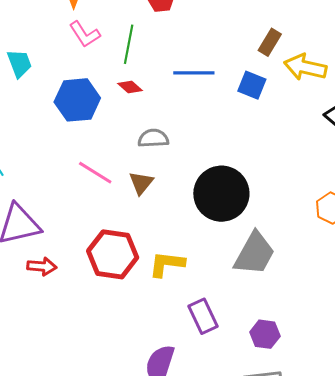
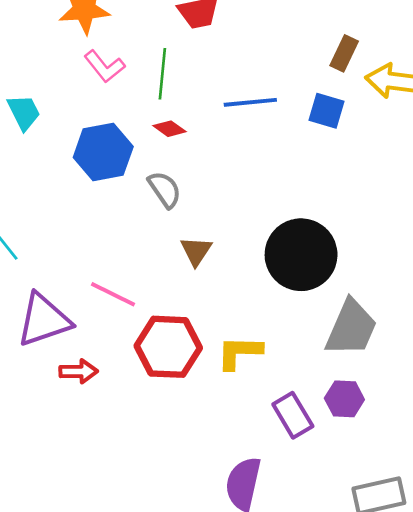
gray semicircle: (153, 138) -> (165, 189), moved, turned 64
pink line: (95, 173) -> (113, 294), moved
purple hexagon: (265, 334) -> (344, 399), moved

